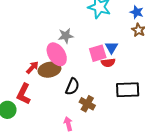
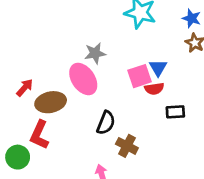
red arrow: (32, 68) -> (25, 88), moved
brown ellipse: (49, 70) -> (51, 102), moved
black rectangle: (128, 90) -> (175, 112), moved, size x0.6

